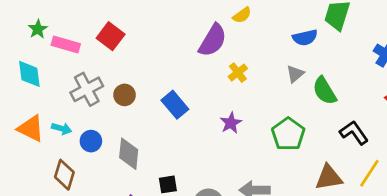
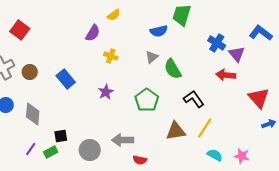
purple semicircle: (213, 40) -> (93, 33), size x0.7
yellow cross: (238, 73) -> (111, 56), turned -32

